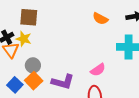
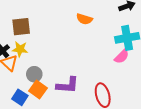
orange semicircle: (100, 19) -> (84, 19), moved
pink semicircle: (98, 70) -> (122, 56), moved

